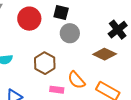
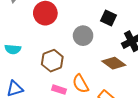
black square: (61, 13) -> (109, 18), moved

